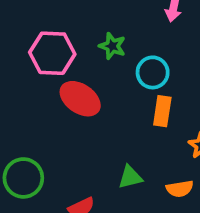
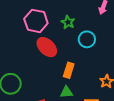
orange rectangle: (162, 111) -> (69, 70), moved

